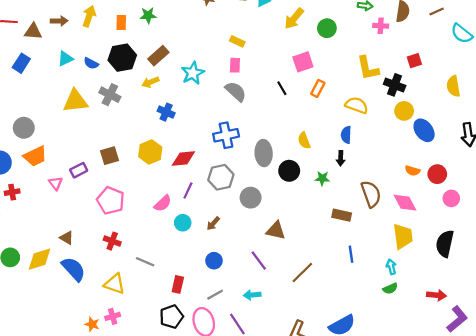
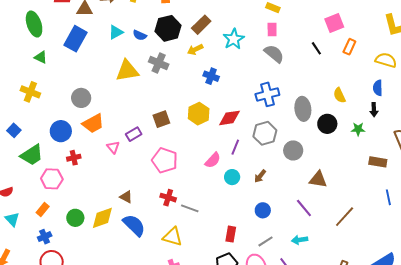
blue rectangle: (21, 63) -> (76, 39), size x1.4
gray line: (145, 262) -> (190, 208), moved

